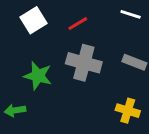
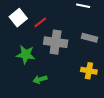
red line: (78, 24) -> (40, 22), moved
green arrow: (15, 110) -> (40, 79), moved

